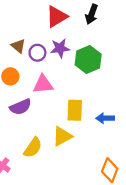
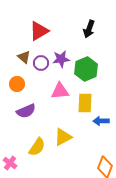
red triangle: (57, 17) -> (39, 31), moved
pink triangle: (43, 84) -> (60, 91), moved
yellow rectangle: (75, 110) -> (85, 103), moved

